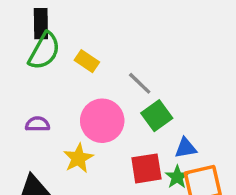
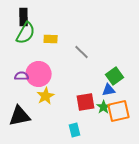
yellow rectangle: (87, 61) -> (51, 39), turned -32
green square: (157, 116) -> (115, 76), moved
pink circle: (102, 121) -> (39, 74), moved

